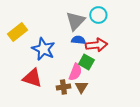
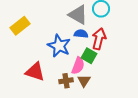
gray triangle: (75, 21) -> (78, 15), turned -45
red arrow: (96, 45) -> (99, 39), turned -70
blue star: (43, 49) -> (59, 46), moved

